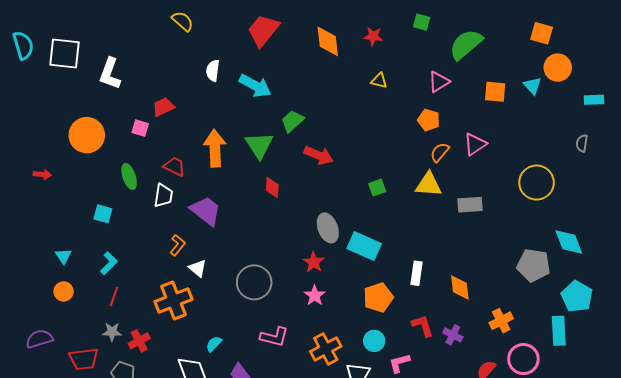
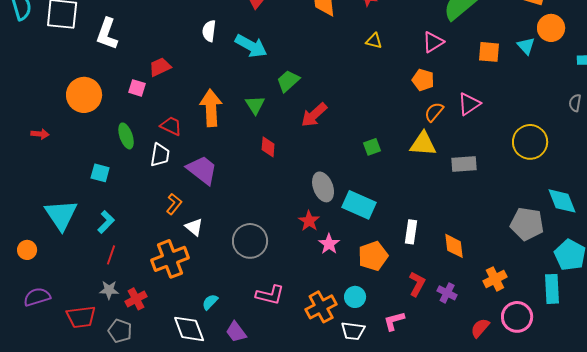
green triangle: (259, 145) -> (255, 105), size x0.7
red arrow: (319, 155) -> (314, 115), turned 116
cyan triangle: (64, 256) -> (61, 215), size x2.0
orange circle: (64, 291) -> (27, 250), moved
pink star: (315, 295) -> (329, 244), moved
red L-shape: (423, 326) -> (417, 284), turned 45
cyan circle: (374, 341) -> (355, 297), moved

